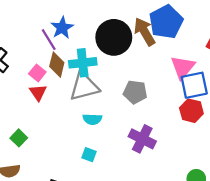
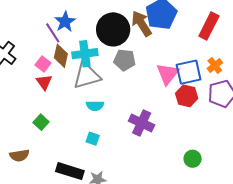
pink triangle: (183, 67) -> (168, 74), moved
gray pentagon: (135, 92) -> (125, 60), moved
green square: (19, 138) -> (41, 122), moved

